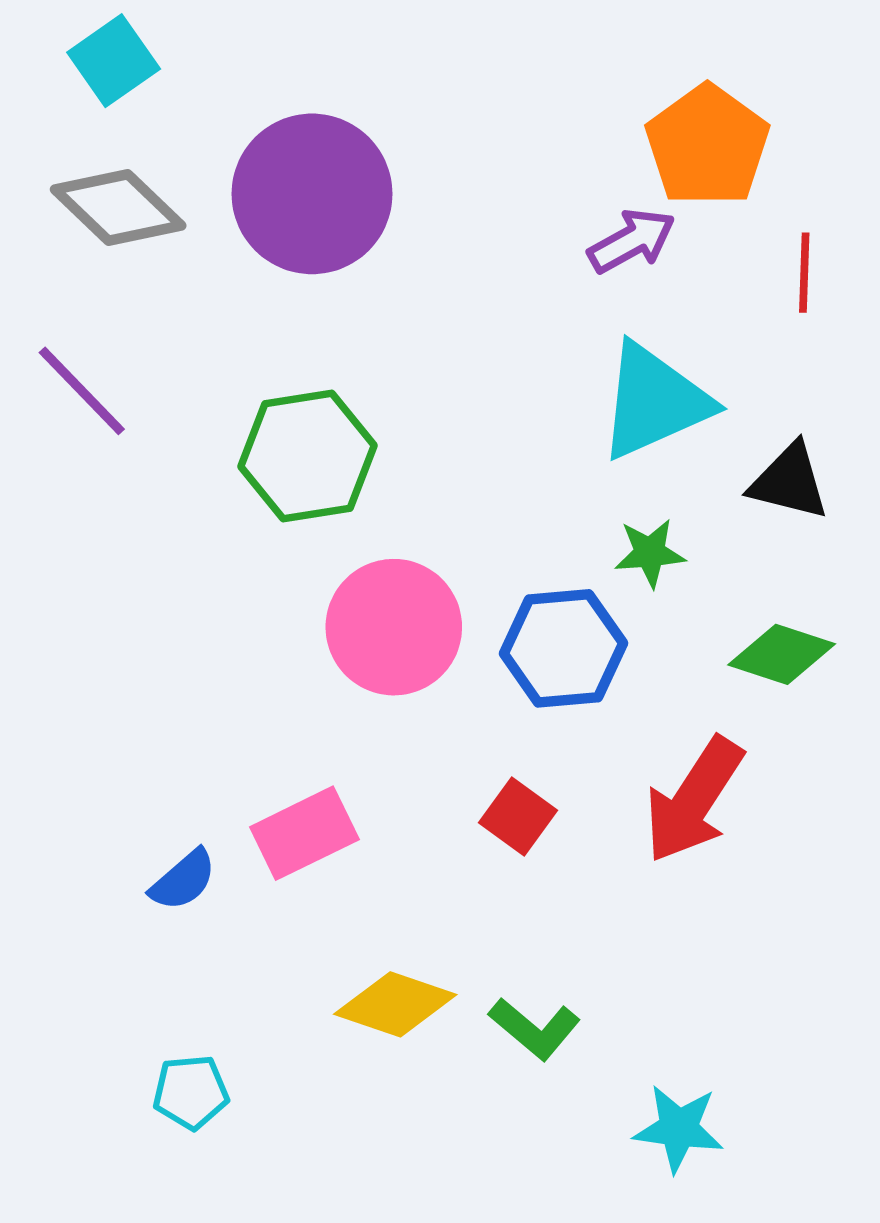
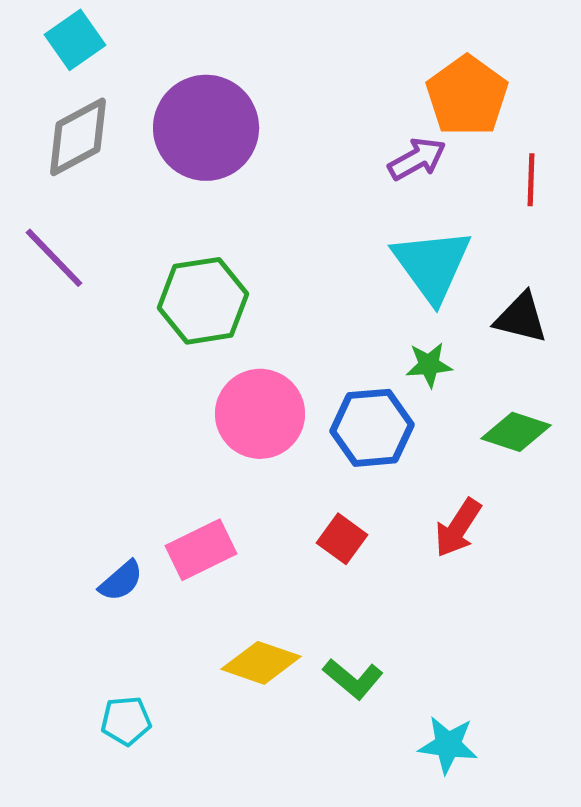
gray diamond: (118, 208) -> (78, 137), turned -72
cyan triangle: (654, 401) -> (432, 265), turned -42
red arrow: (694, 800) -> (458, 528), size x0.7

